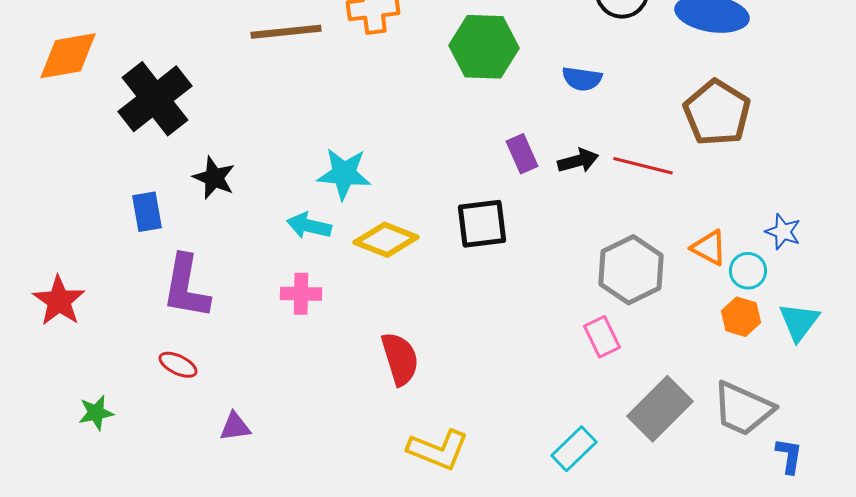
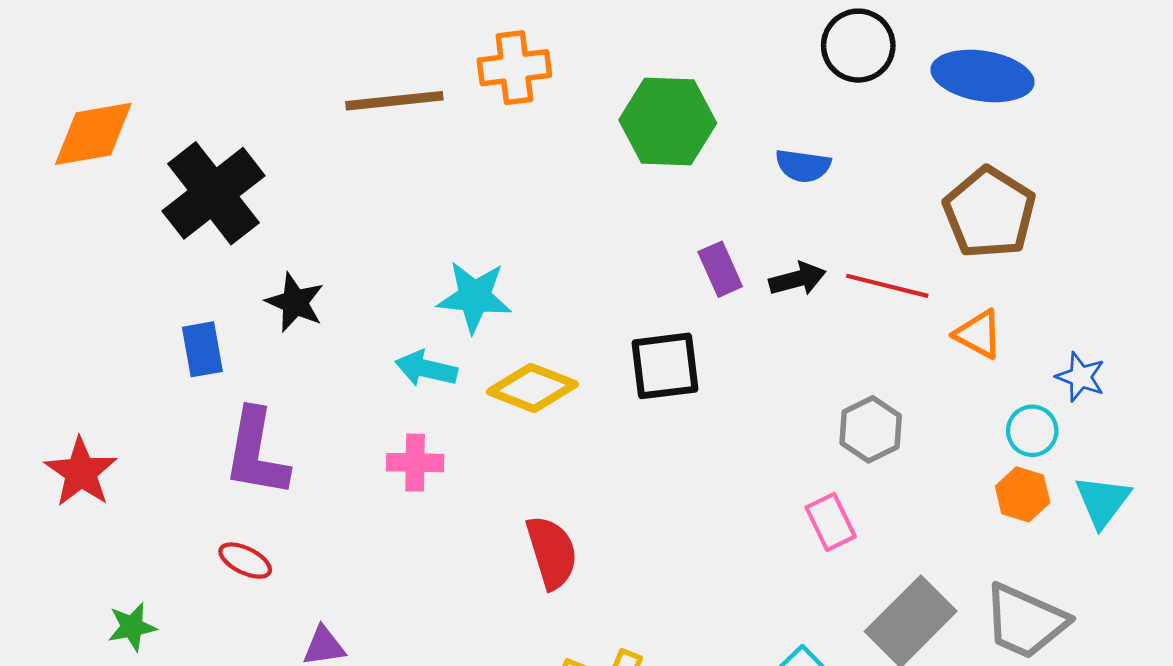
orange triangle: (709, 248) -> (978, 334), moved
gray hexagon: (631, 270) -> (871, 429), size x0.7

